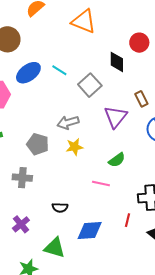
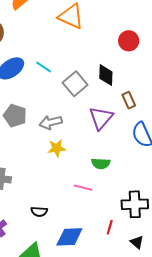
black diamond: (117, 62) -> (106, 75), moved
gray pentagon: (38, 144) -> (15, 116), moved
green semicircle: (117, 160) -> (101, 164), turned 36

